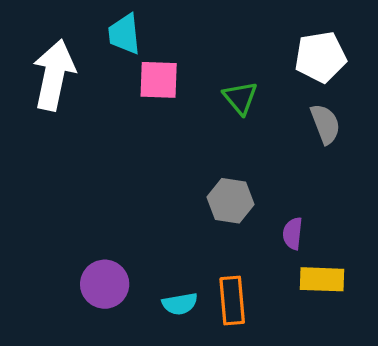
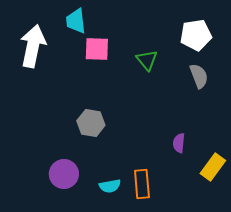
gray hexagon: (231, 201) -> (91, 123), moved
yellow rectangle: (322, 279) -> (213, 167), moved, turned -56

